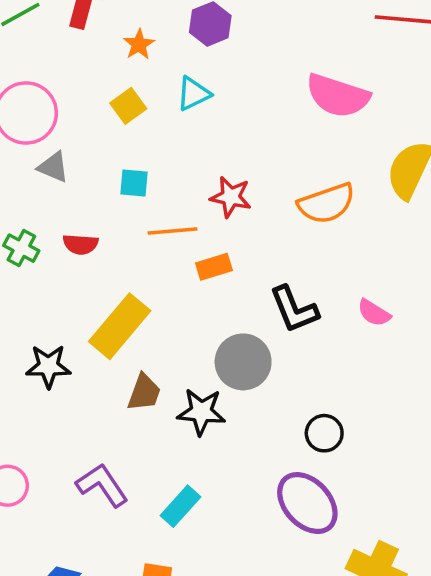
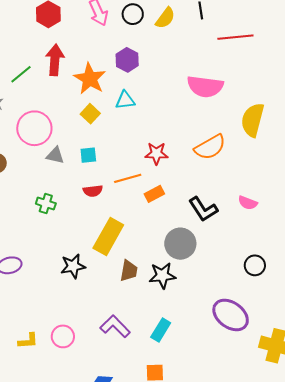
orange star: (139, 44) -> (90, 79), size x1.8
cyan triangle: (193, 94) -> (125, 100), turned 30
cyan square: (134, 183) -> (88, 155), moved
red semicircle: (80, 244) -> (93, 191), moved
black circle: (324, 433) -> (255, 265), moved

